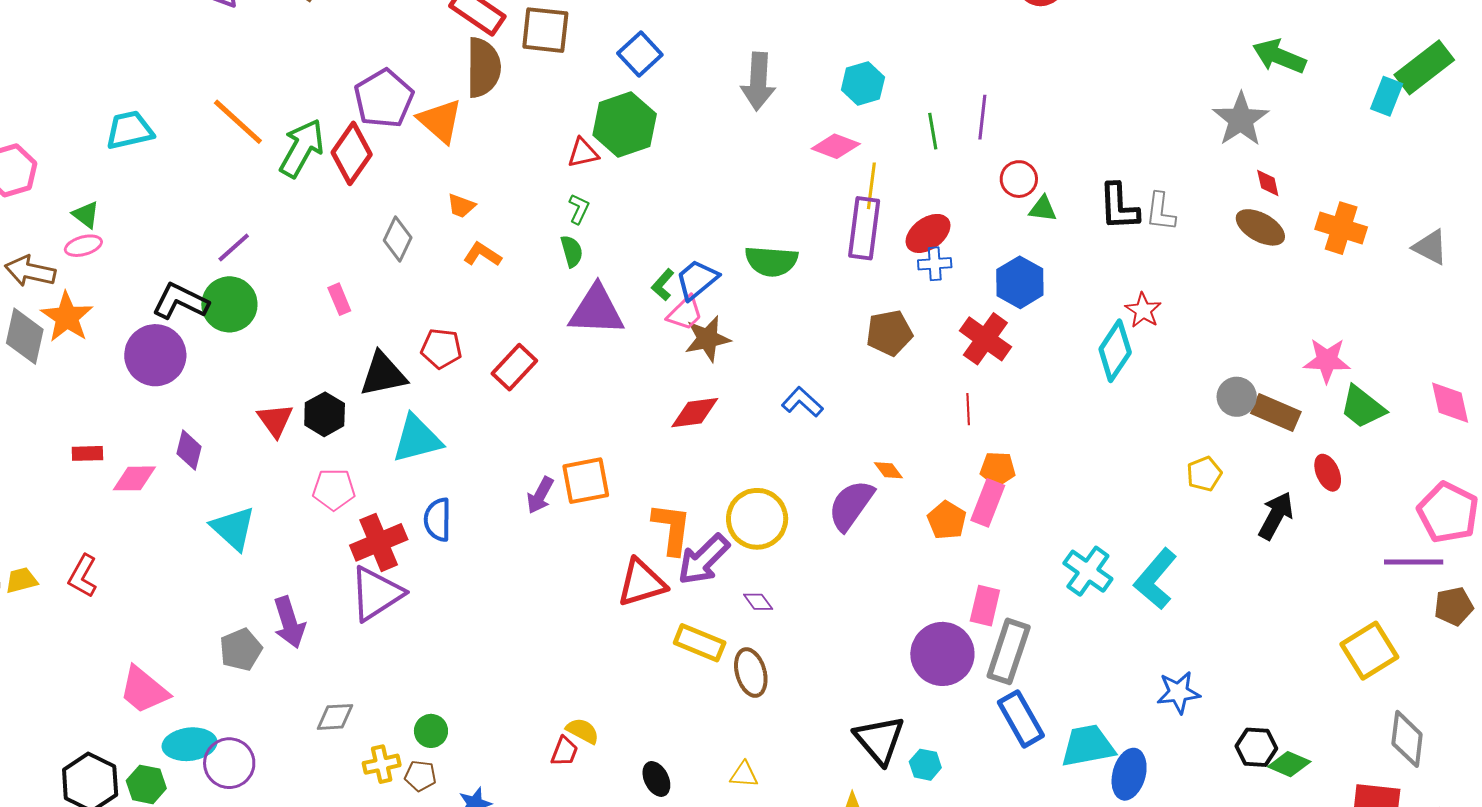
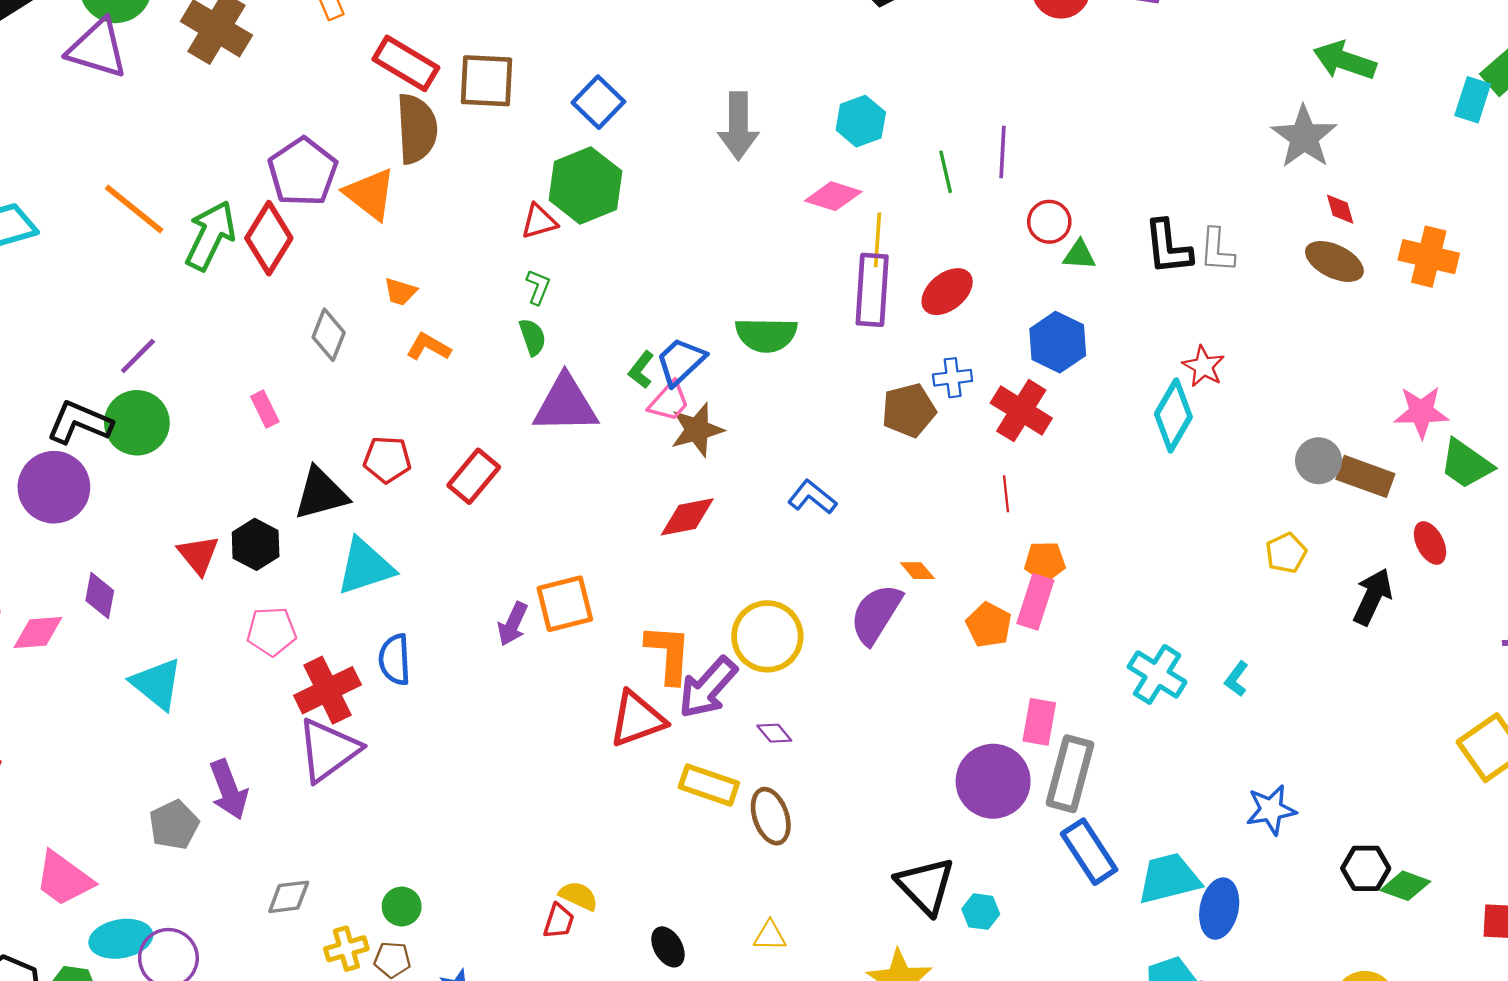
blue cross: (935, 264) -> (953, 378), moved
cyan L-shape: (1156, 579) -> (1236, 679), size x0.5

